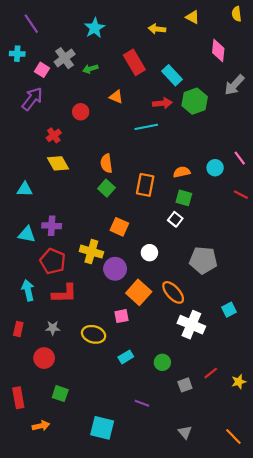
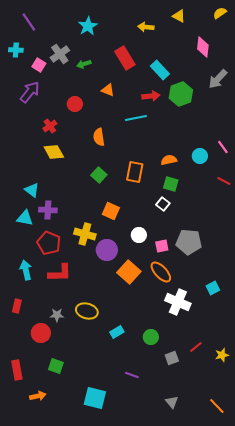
yellow semicircle: (237, 14) -> (220, 13), turned 64
orange semicircle: (106, 163) -> (99, 137), moved
cyan triangle: (25, 189) -> (32, 190), moved, turned 35
pink square: (122, 316) -> (162, 246), moved
gray star: (53, 328) -> (57, 315), moved

